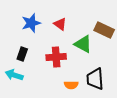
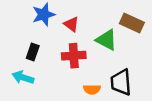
red triangle: (60, 24) -> (71, 24), moved

